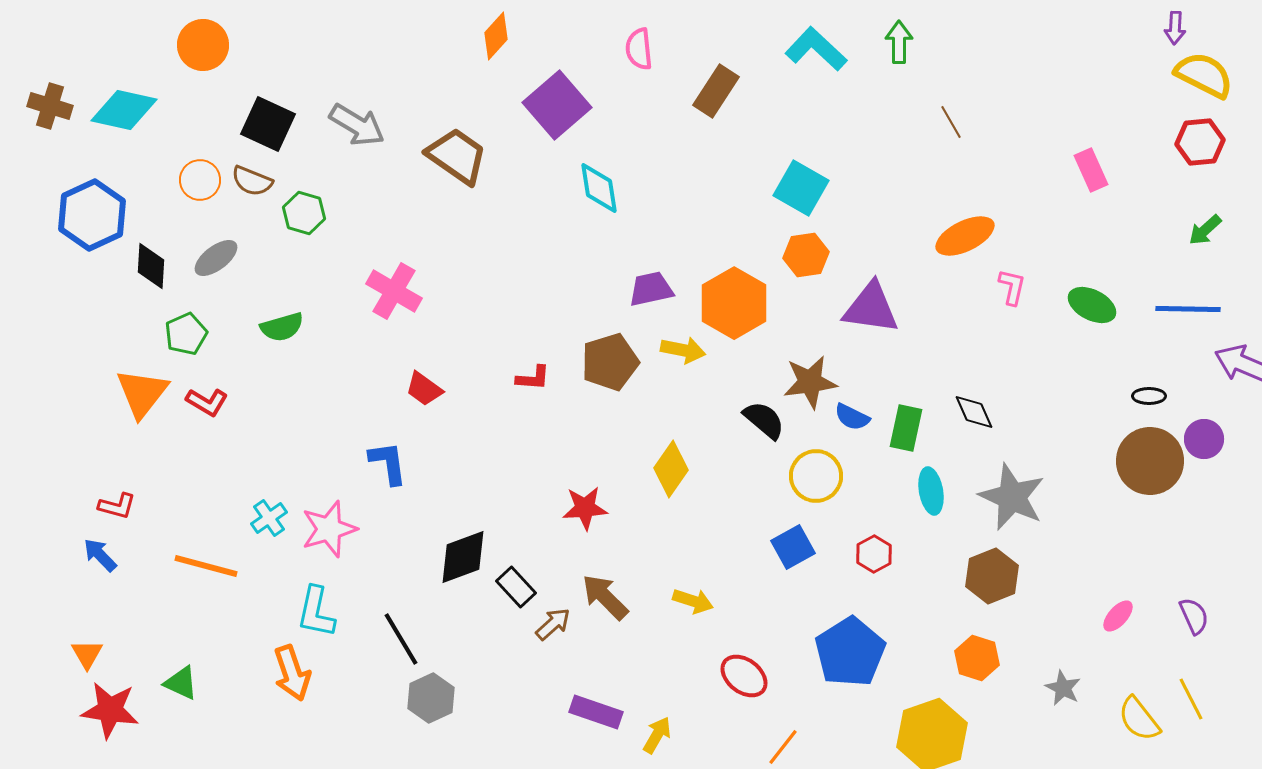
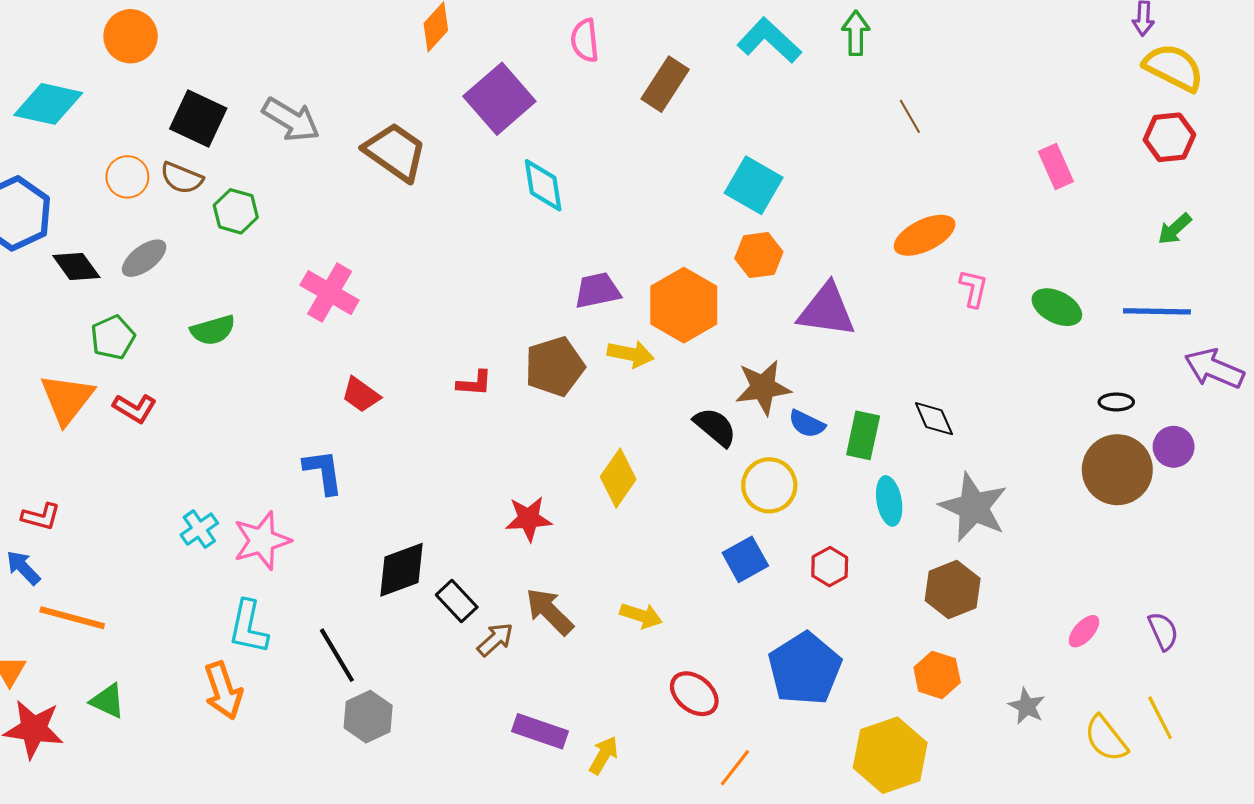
black diamond: (151, 266) -> (76, 267), turned -39
orange line: (206, 566) -> (72, 618), moved

